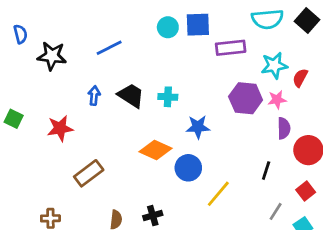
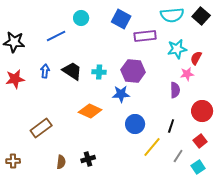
blue square: (198, 25) -> (121, 19), turned 30
cyan circle: (168, 27) -> (81, 18), moved
purple hexagon: (246, 98) -> (133, 71), moved
pink star: (277, 100) -> (187, 74), moved
red star: (60, 128) -> (15, 79), moved
purple semicircle: (284, 128) -> (175, 90), moved
blue circle: (188, 168) -> (135, 124), moved
yellow line: (218, 194) -> (152, 147), moved

